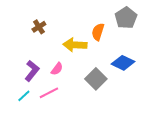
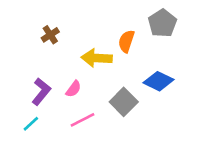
pink line: (49, 93) -> (82, 120), moved

